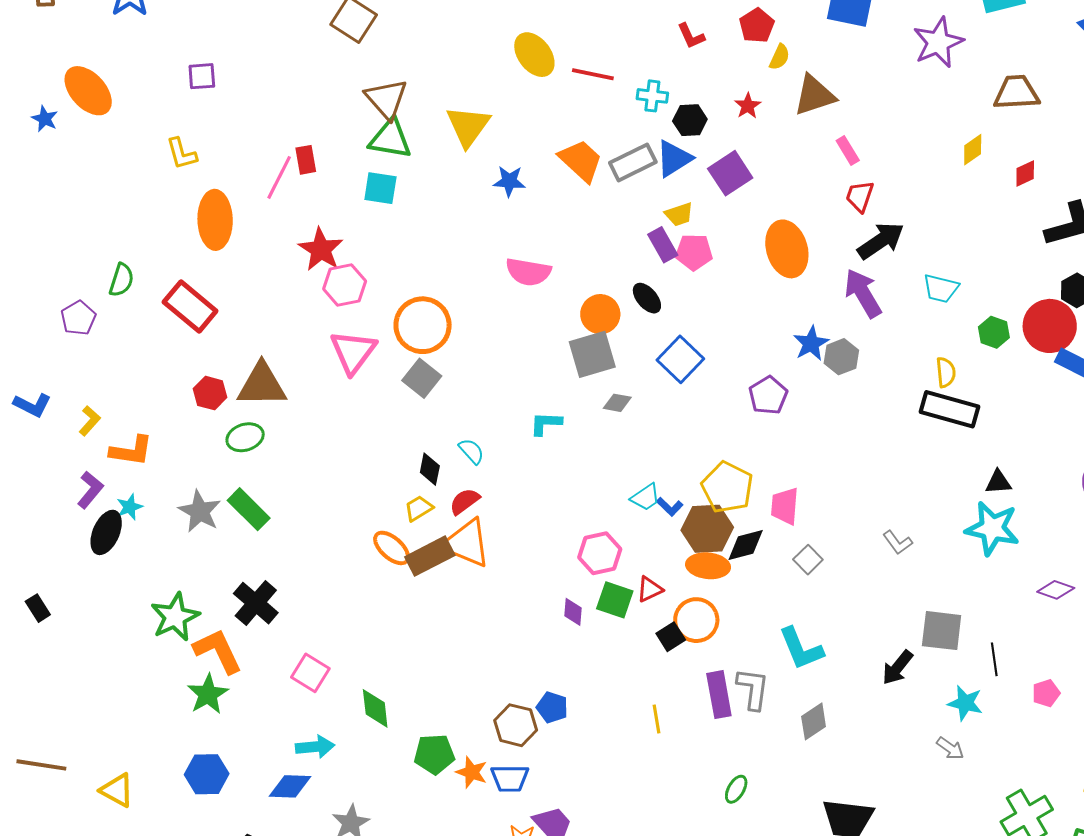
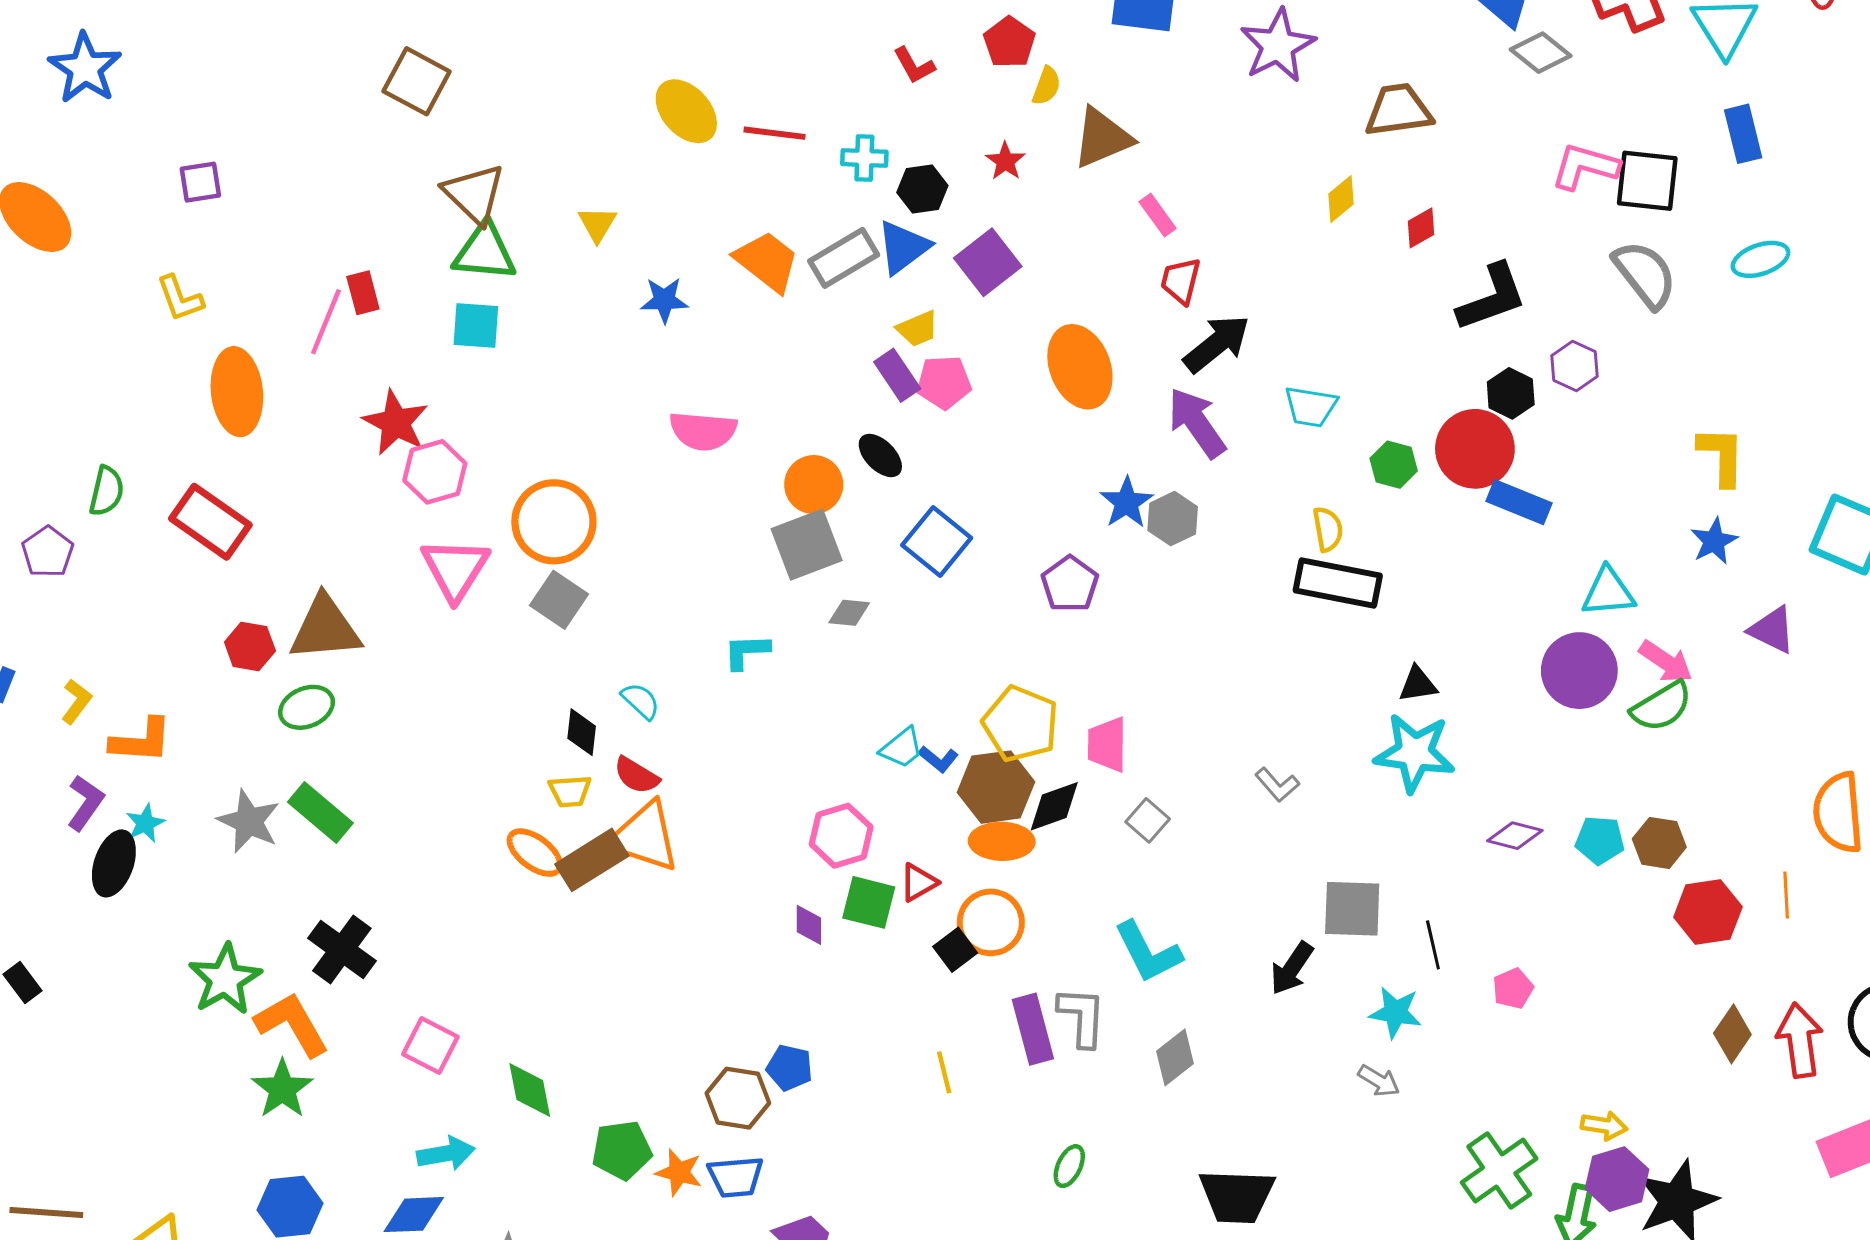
yellow triangle: (468, 126) -> (597, 224), size x0.6
red semicircle: (465, 501) -> (636, 775), turned -108
yellow trapezoid: (419, 508) -> (570, 791), turned -148

